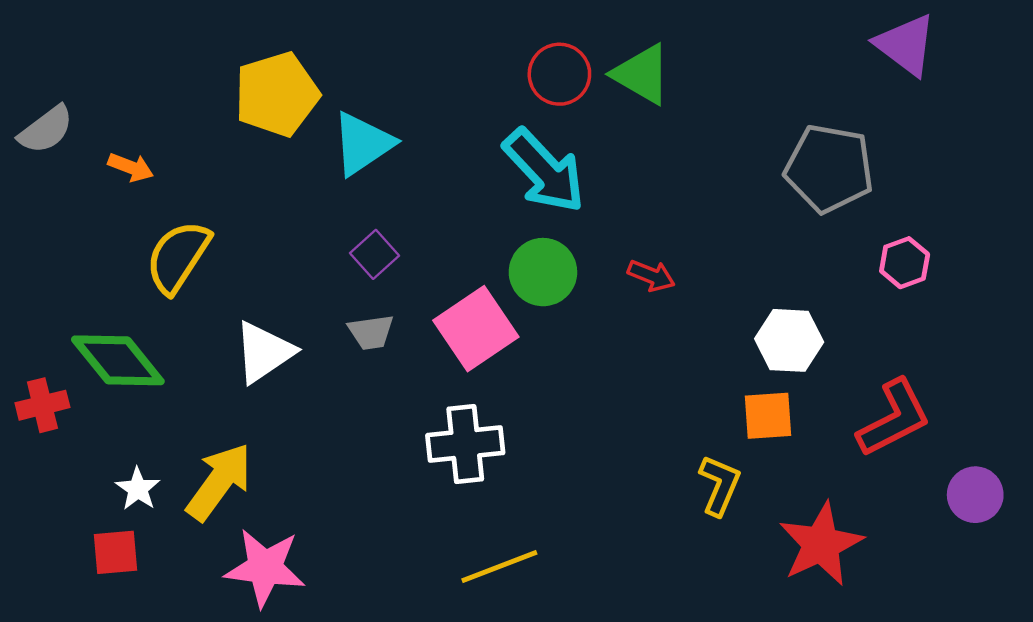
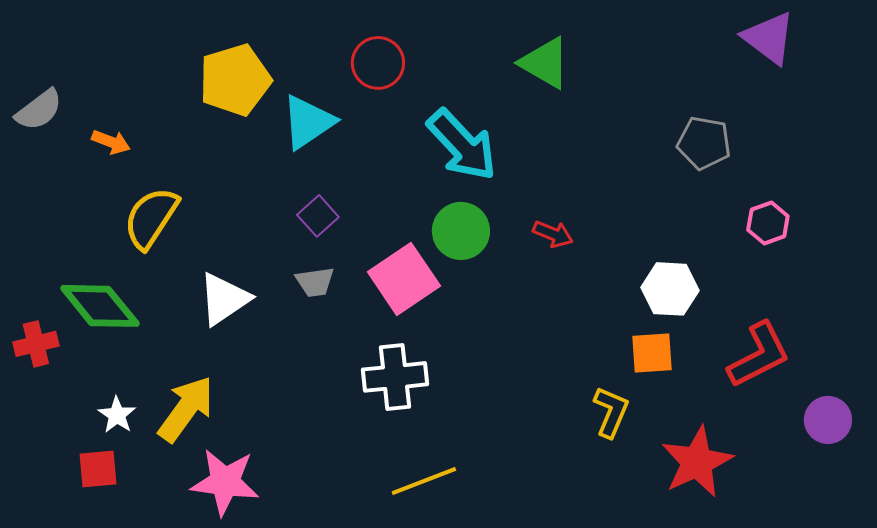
red circle: (559, 74) -> (378, 63), moved
gray pentagon: (829, 168) -> (704, 143), size x0.7

